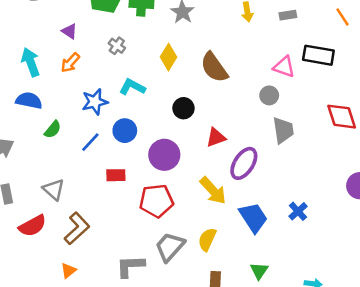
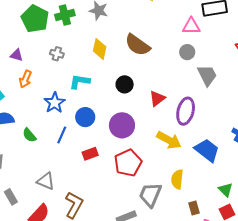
green semicircle: (53, 129) -> (29, 135), turned 119

